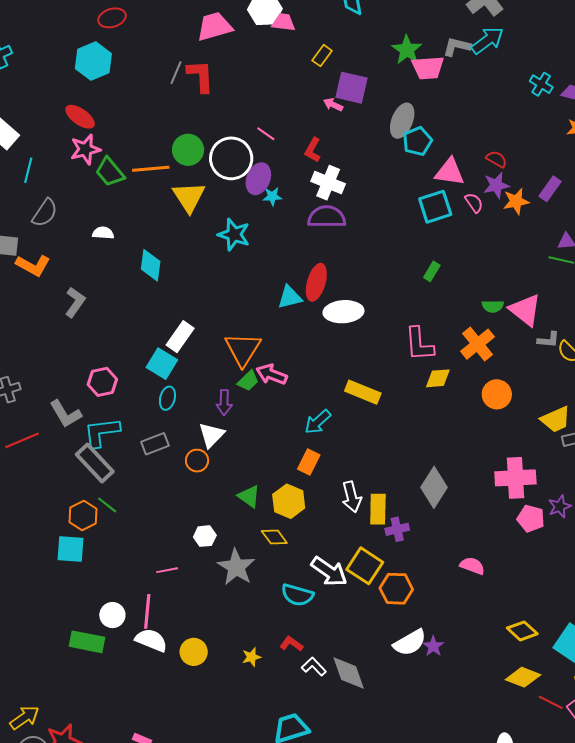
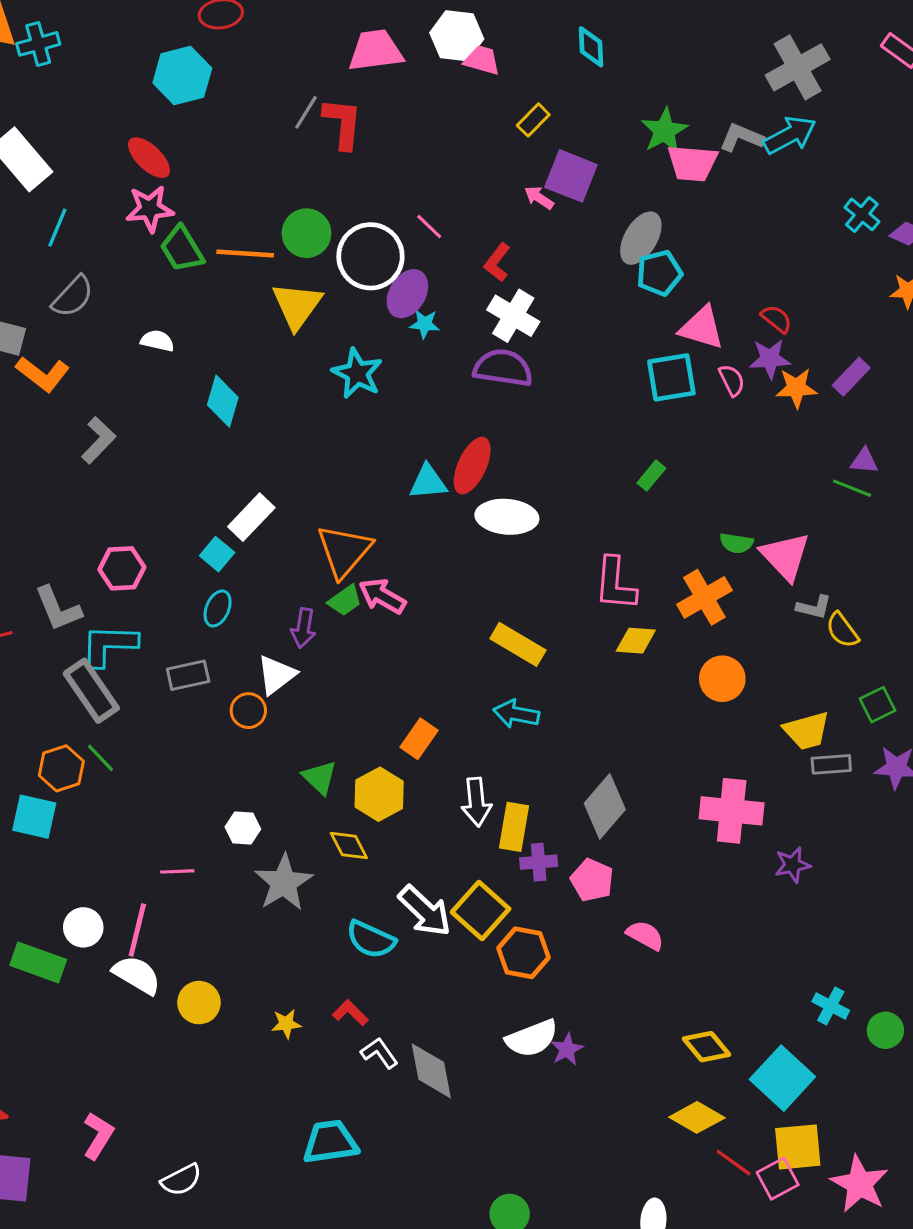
cyan square: (162, 364) -> (217, 554), size x0.7
cyan arrow: (318, 422) -> (516, 714), moved, turned 44
pink pentagon: (531, 519) -> (592, 880), moved

